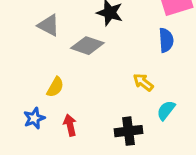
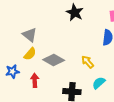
gray triangle: (49, 25) -> (30, 35), moved
gray diamond: (87, 46) -> (54, 60), moved

